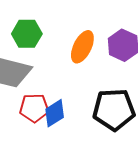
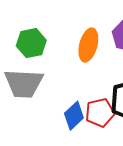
red pentagon: (34, 108) -> (100, 113), moved

